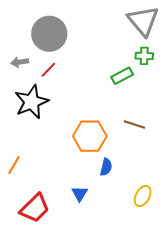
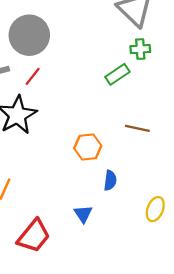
orange hexagon: (90, 136) -> (88, 147), size x0.7

